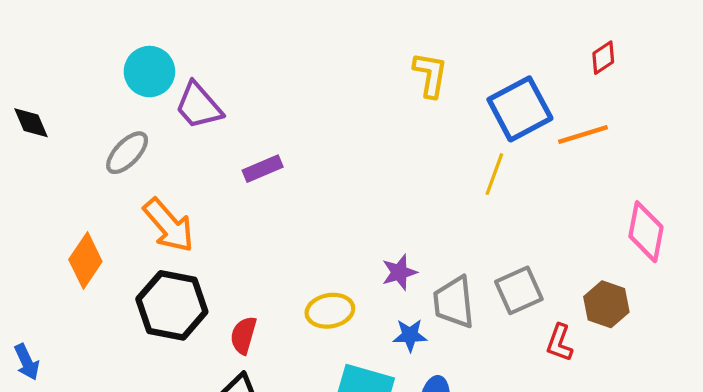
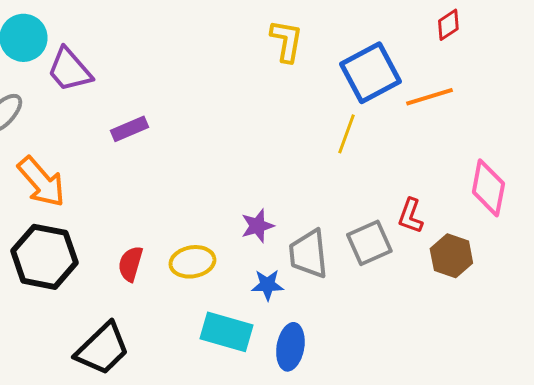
red semicircle: (243, 335) -> (130, 264), moved
red L-shape: (559, 343) -> (410, 216), moved

